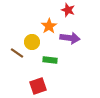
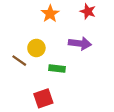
red star: (68, 10) -> (88, 11), moved
orange star: (49, 26) -> (50, 14), moved

